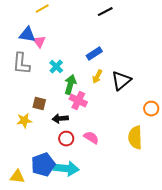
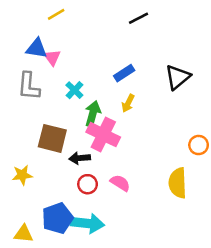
black triangle: (121, 81) -> (178, 77), moved
pink cross: (78, 101) -> (103, 135), size x1.4
brown square: (39, 104) -> (52, 138), size x1.6
yellow star: (24, 121) -> (22, 175), moved

